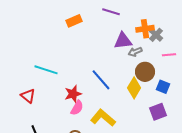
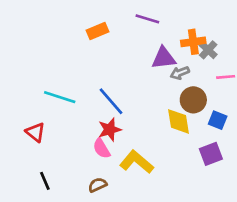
blue line: (101, 80) -> (111, 101), moved
yellow diamond: (134, 88) -> (178, 121), turned -40
red star: (73, 94) -> (110, 130), moved
pink semicircle: (77, 108) -> (102, 148), turned 119

